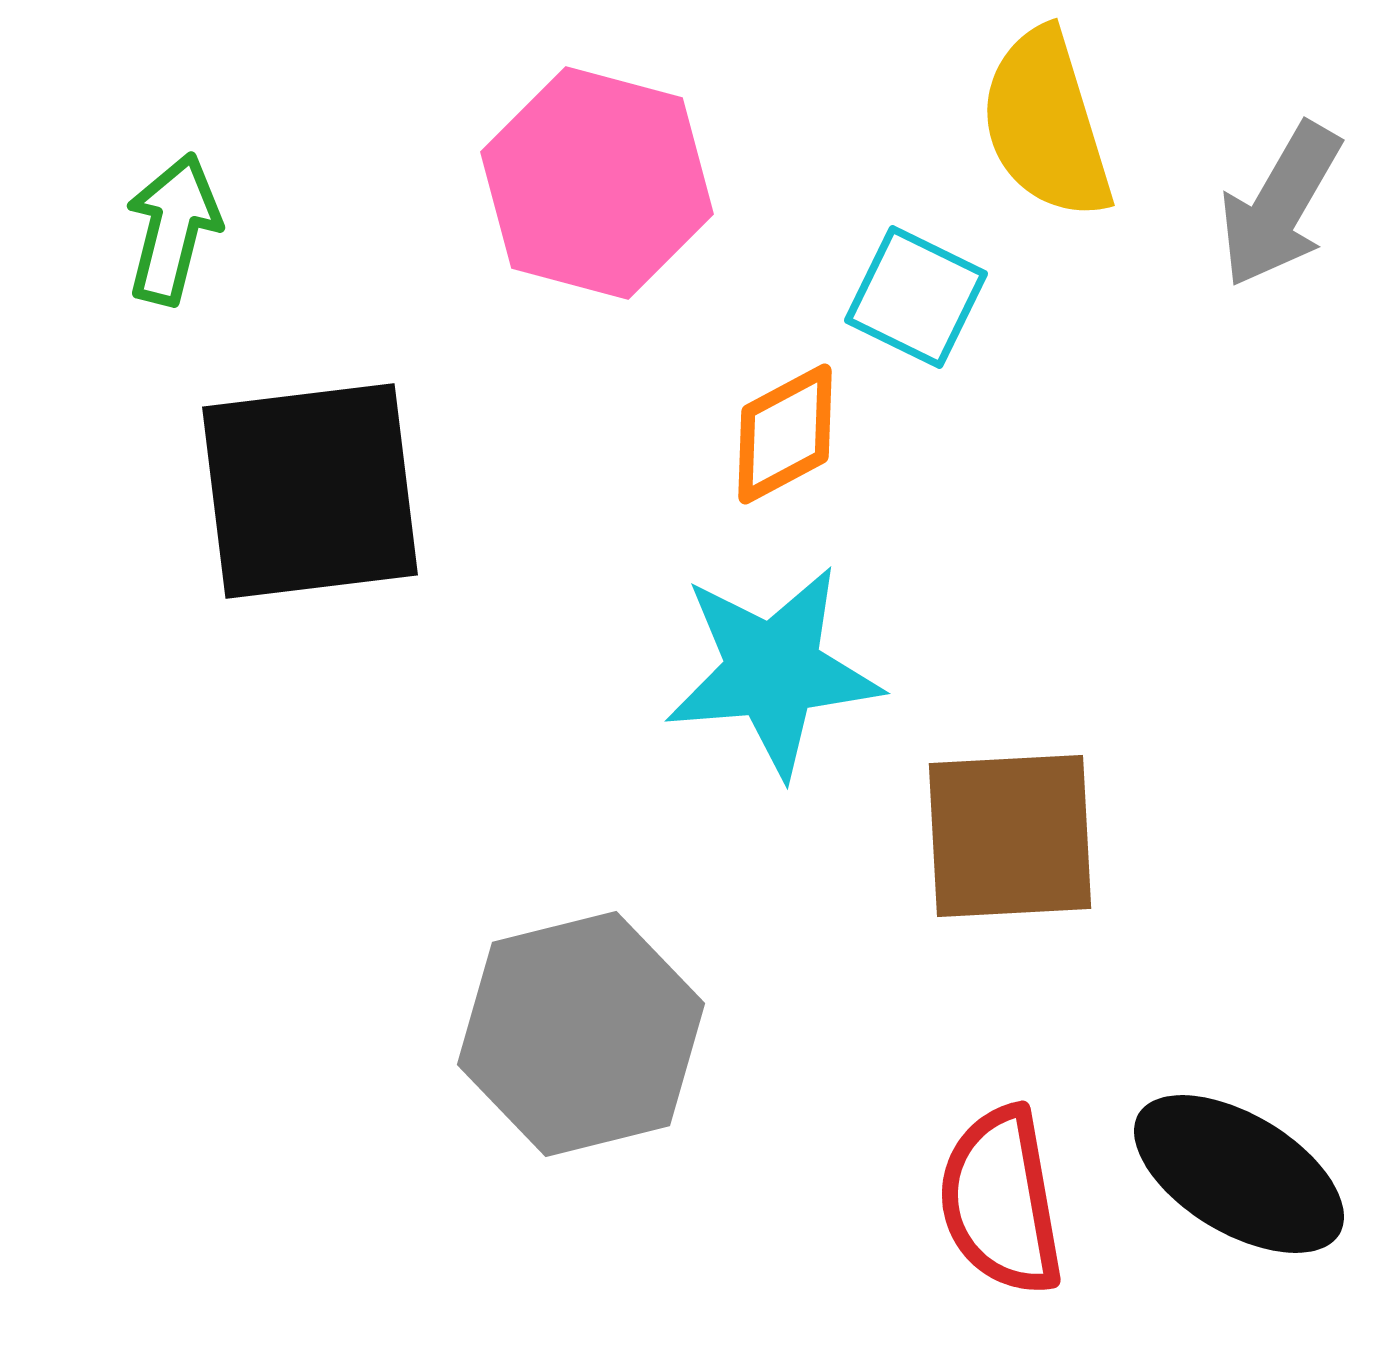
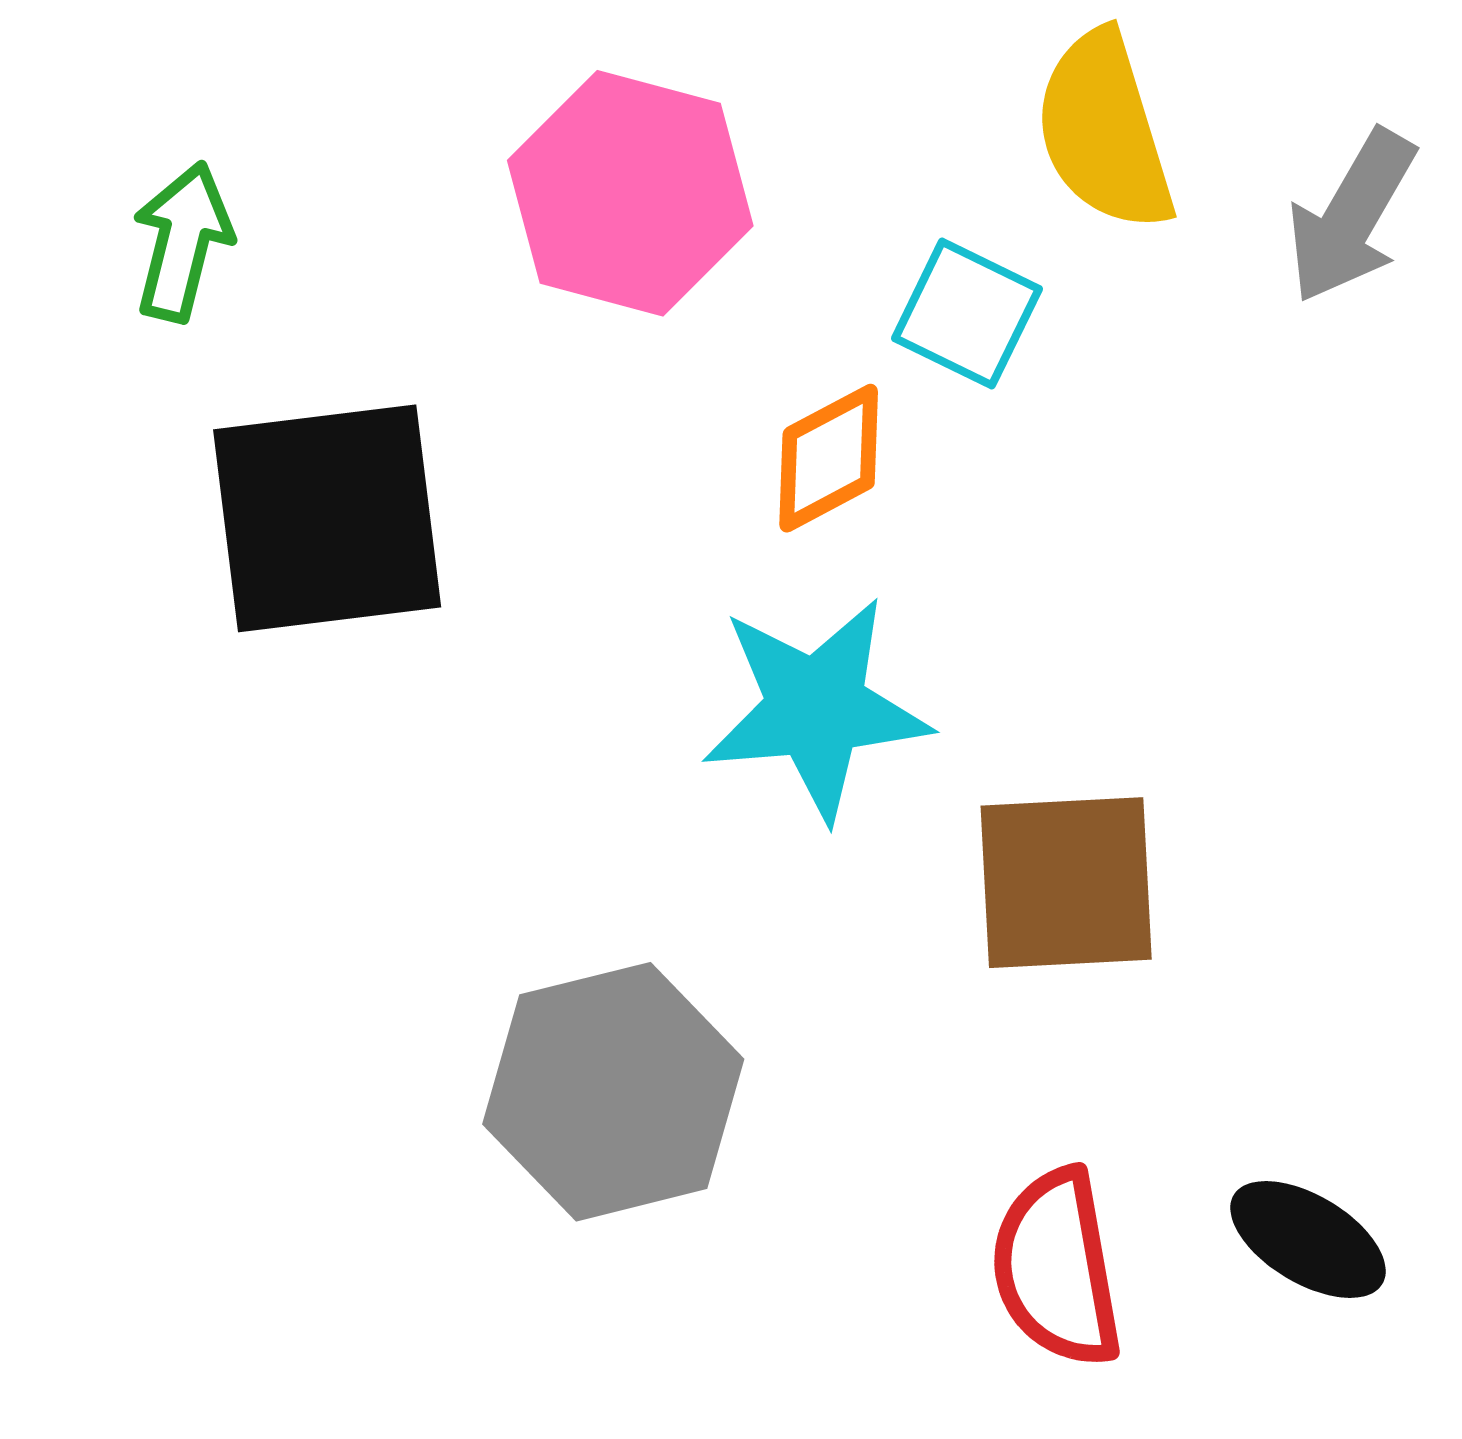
black ellipse: (1239, 1174) -> (1308, 1239), size x0.7

